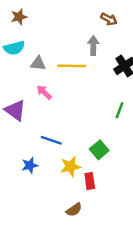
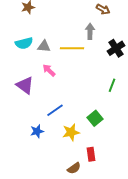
cyan semicircle: (14, 48) -> (24, 43), moved
blue line: (51, 140) -> (55, 110), turned -54
red rectangle: (90, 181) -> (91, 154), moved

